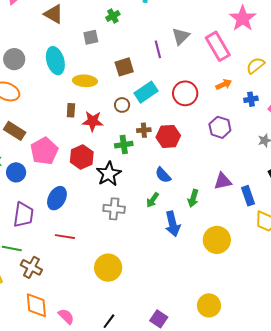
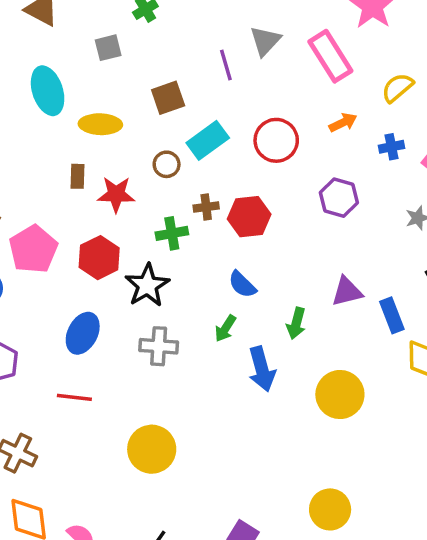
blue ellipse: (57, 198) -> (83, 333), moved

